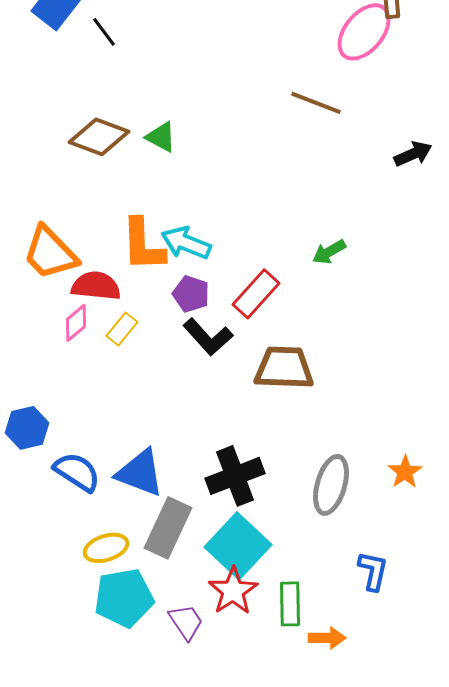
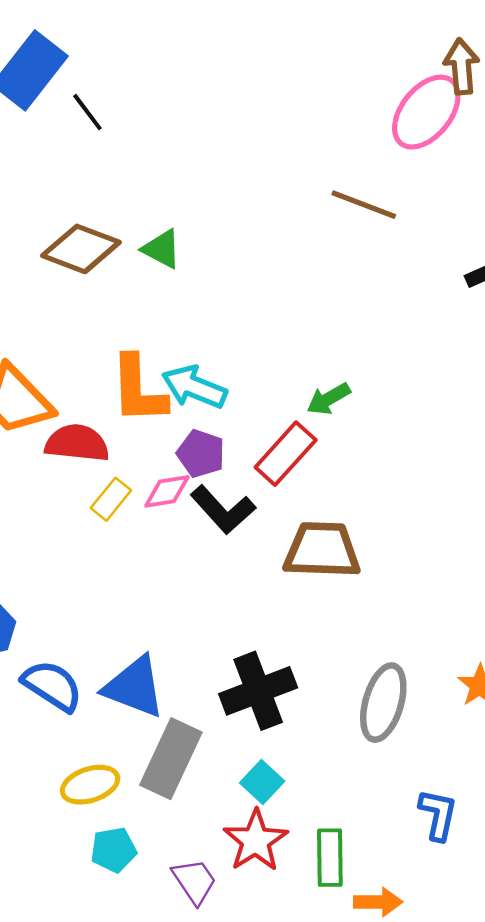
green arrow: (329, 252) -> (329, 399), moved
pink diamond: (76, 323) -> (167, 491), moved, turned 30
cyan square: (238, 546) -> (262, 782), size x0.5
cyan pentagon: (124, 598) -> (114, 850), size x0.6

